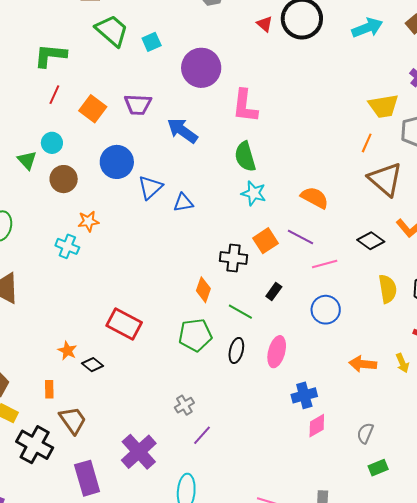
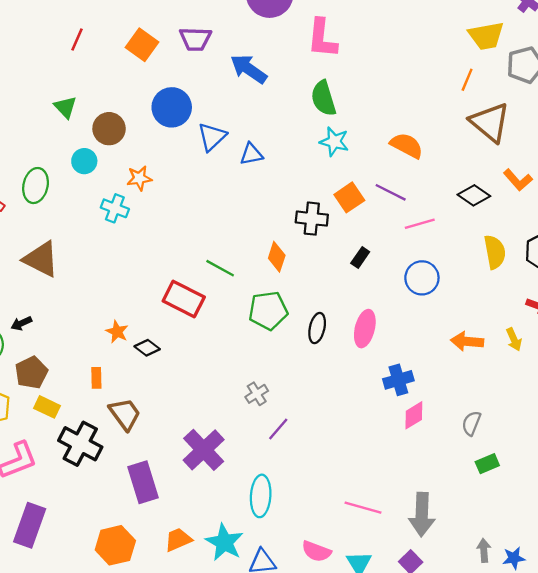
red line: (54, 95) -> (77, 39), moved
cyan circle: (52, 143) -> (84, 161), moved
green line: (240, 312) -> (220, 268), moved

